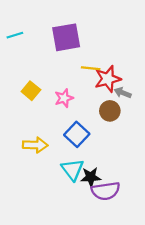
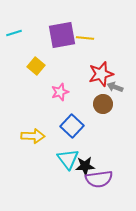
yellow line: (91, 68) -> (85, 38), moved
yellow square: (31, 91) -> (36, 66), moved

